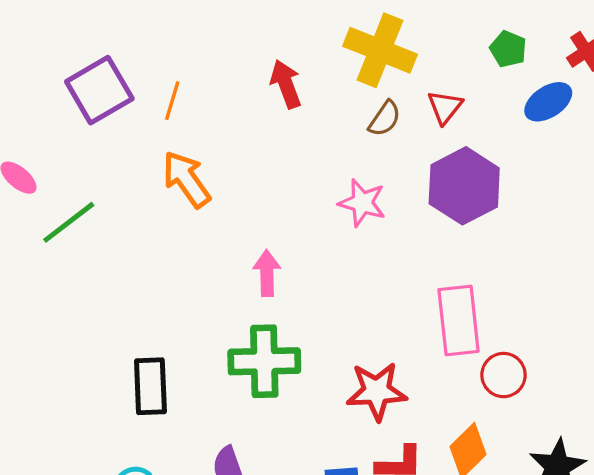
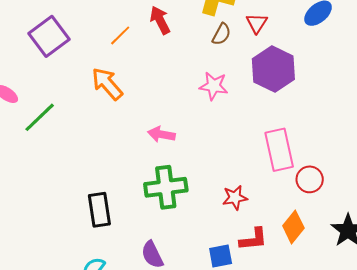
orange line: (172, 101) -> (120, 35), moved, turned 35
pink arrow: (267, 273) -> (161, 134), turned -72
red star: (377, 391) -> (235, 198), size x0.7

